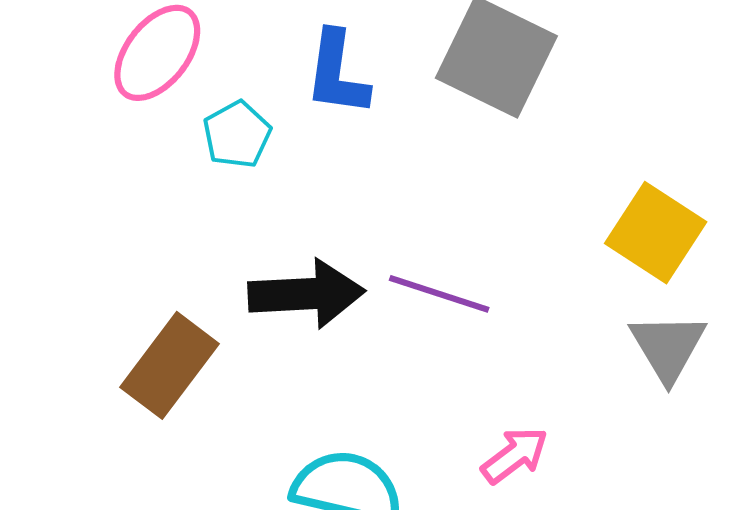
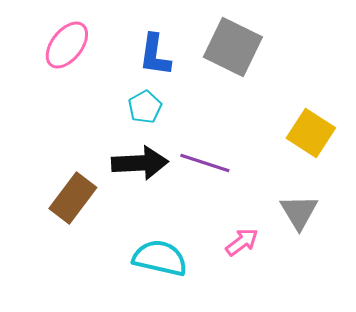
cyan pentagon: (237, 135) -> (145, 107), moved
gray triangle: (668, 347) -> (299, 212), moved

